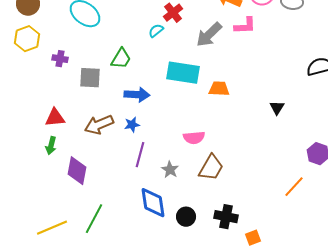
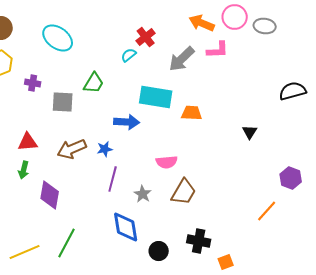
blue arrow: (137, 95) -> (127, 122), moved
black circle: (186, 217) -> (159, 251), moved

